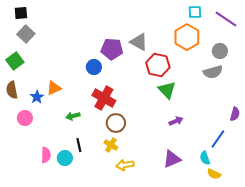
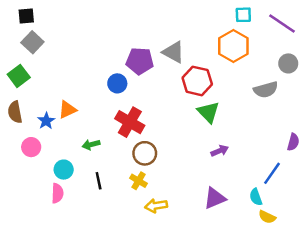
gray circle: (220, 51) -> (288, 63), moved
cyan circle: (65, 158) -> (64, 170), moved

